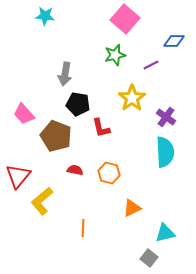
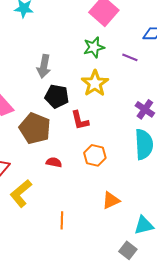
purple line: (151, 65) -> (130, 57), turned 49
yellow star: (132, 98) -> (95, 83), moved
orange hexagon: (109, 173) -> (95, 155), moved

